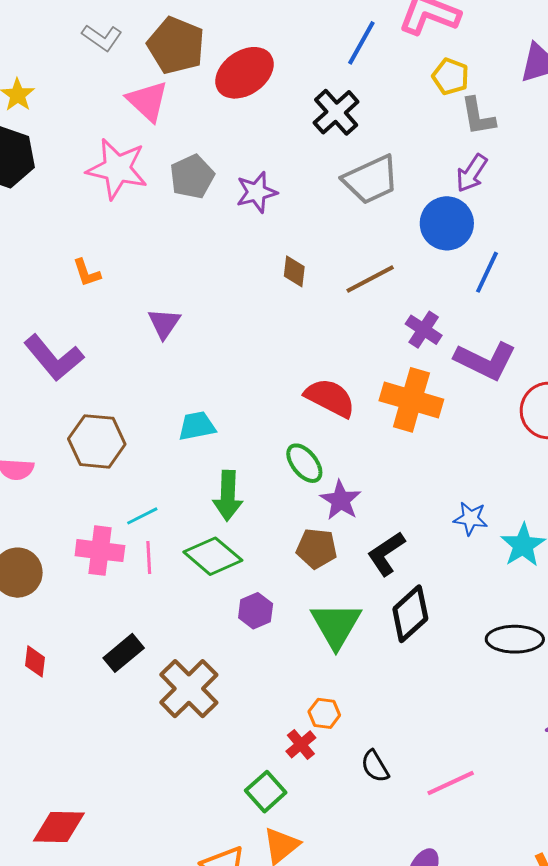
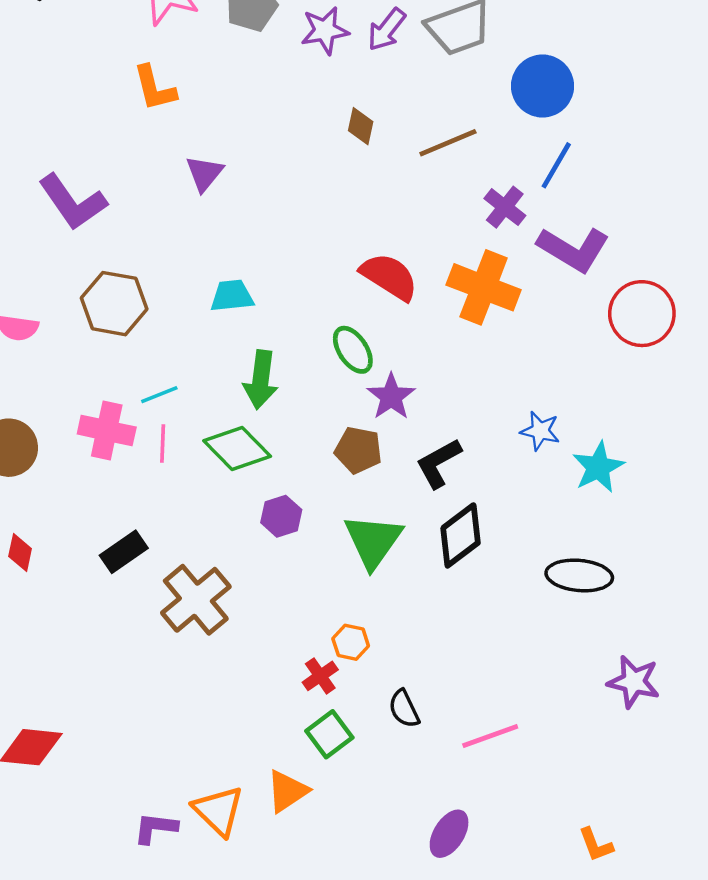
purple arrow: (472, 173) -> (387, 30), moved
blue line: (487, 272) -> (556, 165), moved
orange L-shape: (87, 273) -> (155, 88), moved, size x1.4
green square: (266, 792) -> (329, 734), moved

